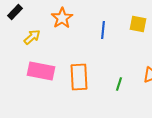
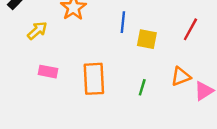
yellow square: (138, 24) -> (147, 39), moved
pink rectangle: (41, 71) -> (48, 72), size x0.6

